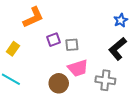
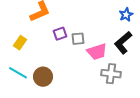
pink trapezoid: (78, 68) -> (97, 52), moved
brown circle: (59, 83) -> (43, 77), moved

